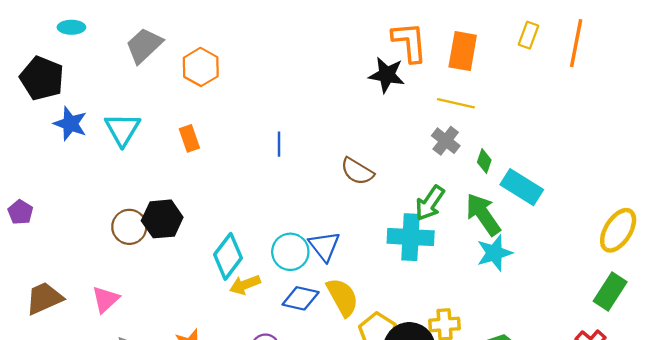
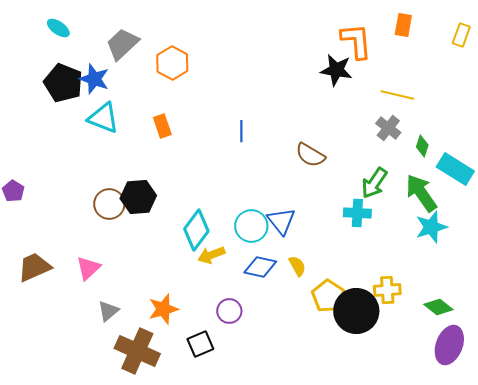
cyan ellipse: (71, 27) -> (58, 28), turned 35
orange rectangle: (463, 51) -> (403, 25), moved, size x0.7
black pentagon: (42, 78) -> (63, 83), moved
blue star: (70, 124) -> (94, 79), moved
cyan triangle: (122, 129) -> (103, 118), turned -40
cyan cross: (411, 237) -> (357, 213), size x0.7
yellow semicircle: (342, 297) -> (297, 266), size x0.6

